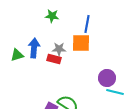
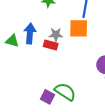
green triangle: (17, 55) -> (12, 41), turned 32

